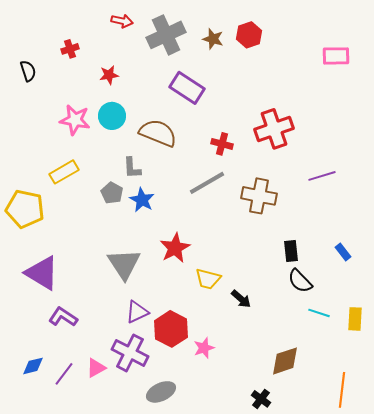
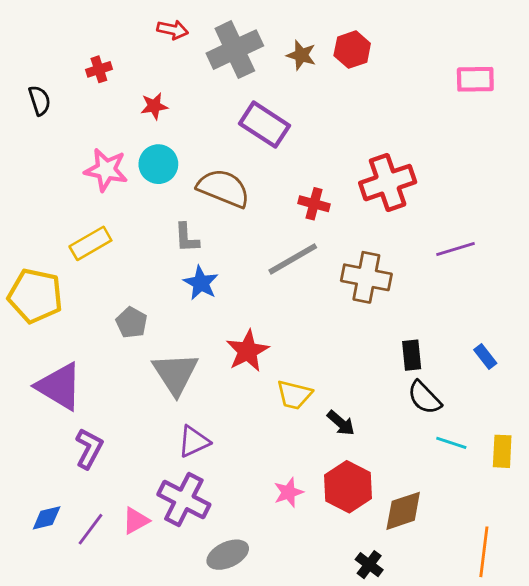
gray pentagon: (112, 193) -> (131, 323), moved
purple L-shape: (63, 317) -> (89, 449), turned 84
red hexagon: (171, 329) -> (348, 487), moved

